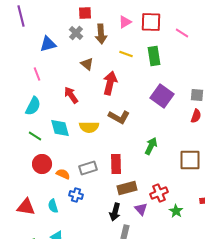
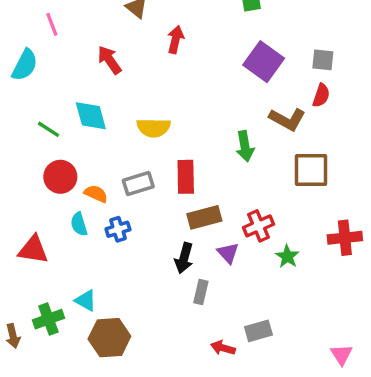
red arrow: (110, 83) -> (176, 40), size x0.7
cyan semicircle: (33, 106) -> (25, 65), moved
brown L-shape: (119, 117) -> (287, 119), moved
yellow semicircle: (89, 127) -> (153, 128), moved
green arrow: (151, 146) -> (245, 146), turned 144
blue cross: (76, 195) -> (118, 229), turned -32
cyan semicircle: (53, 206) -> (79, 224), moved

